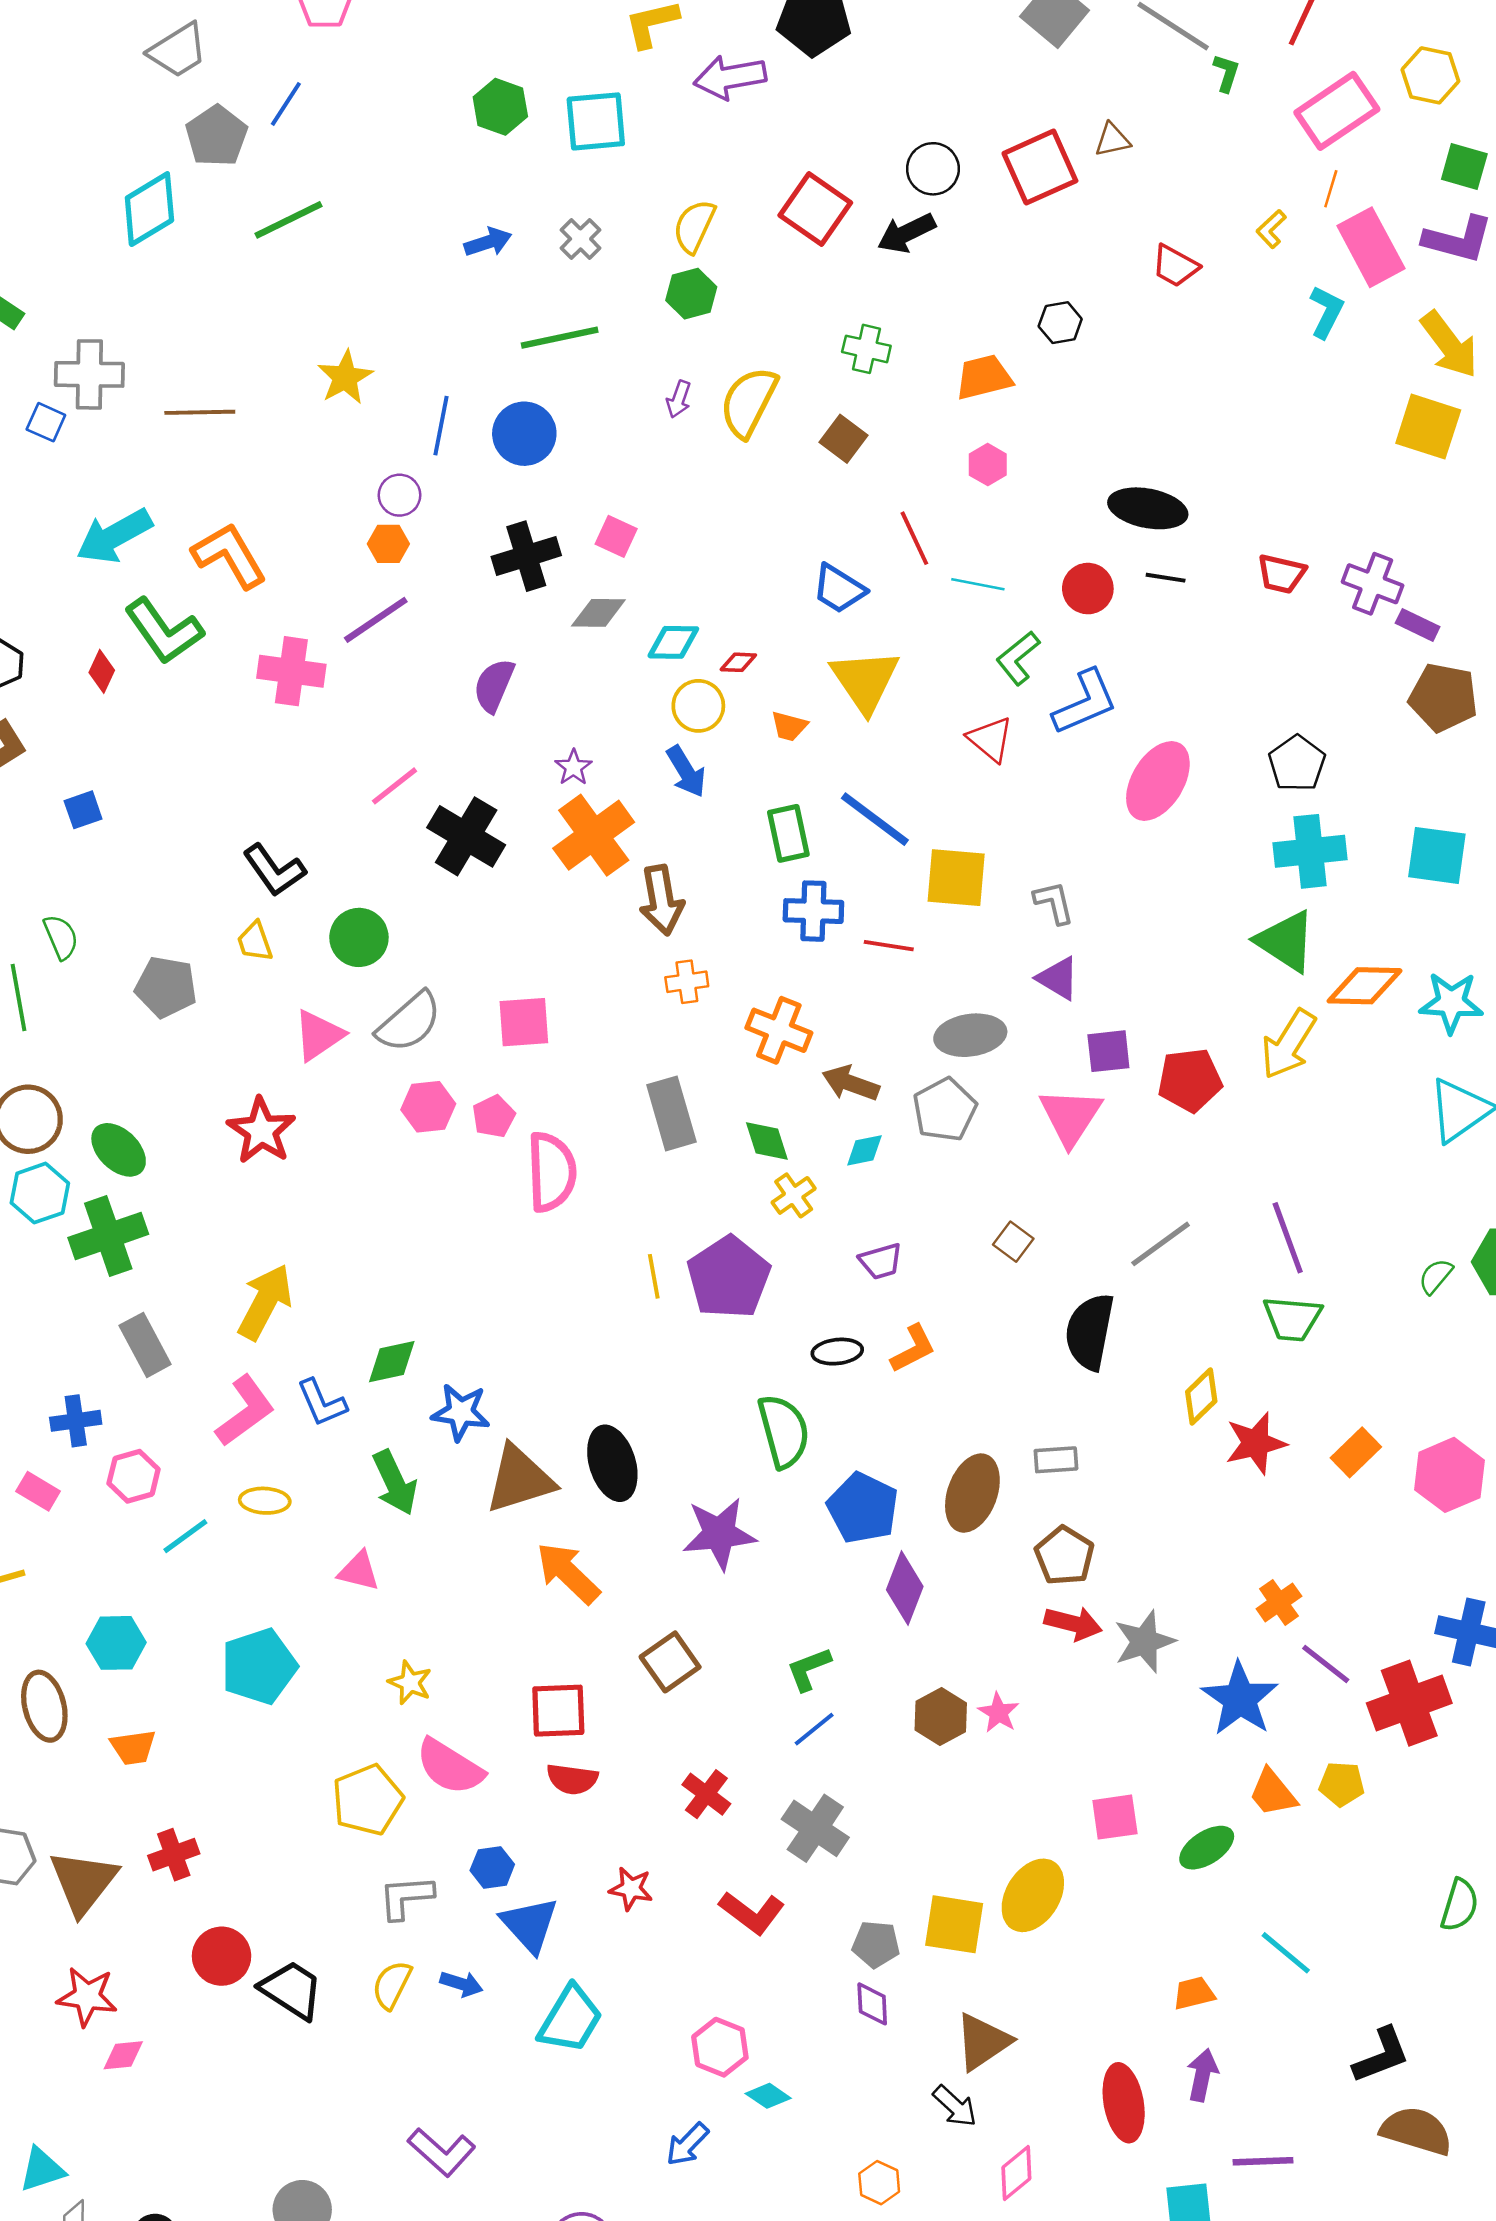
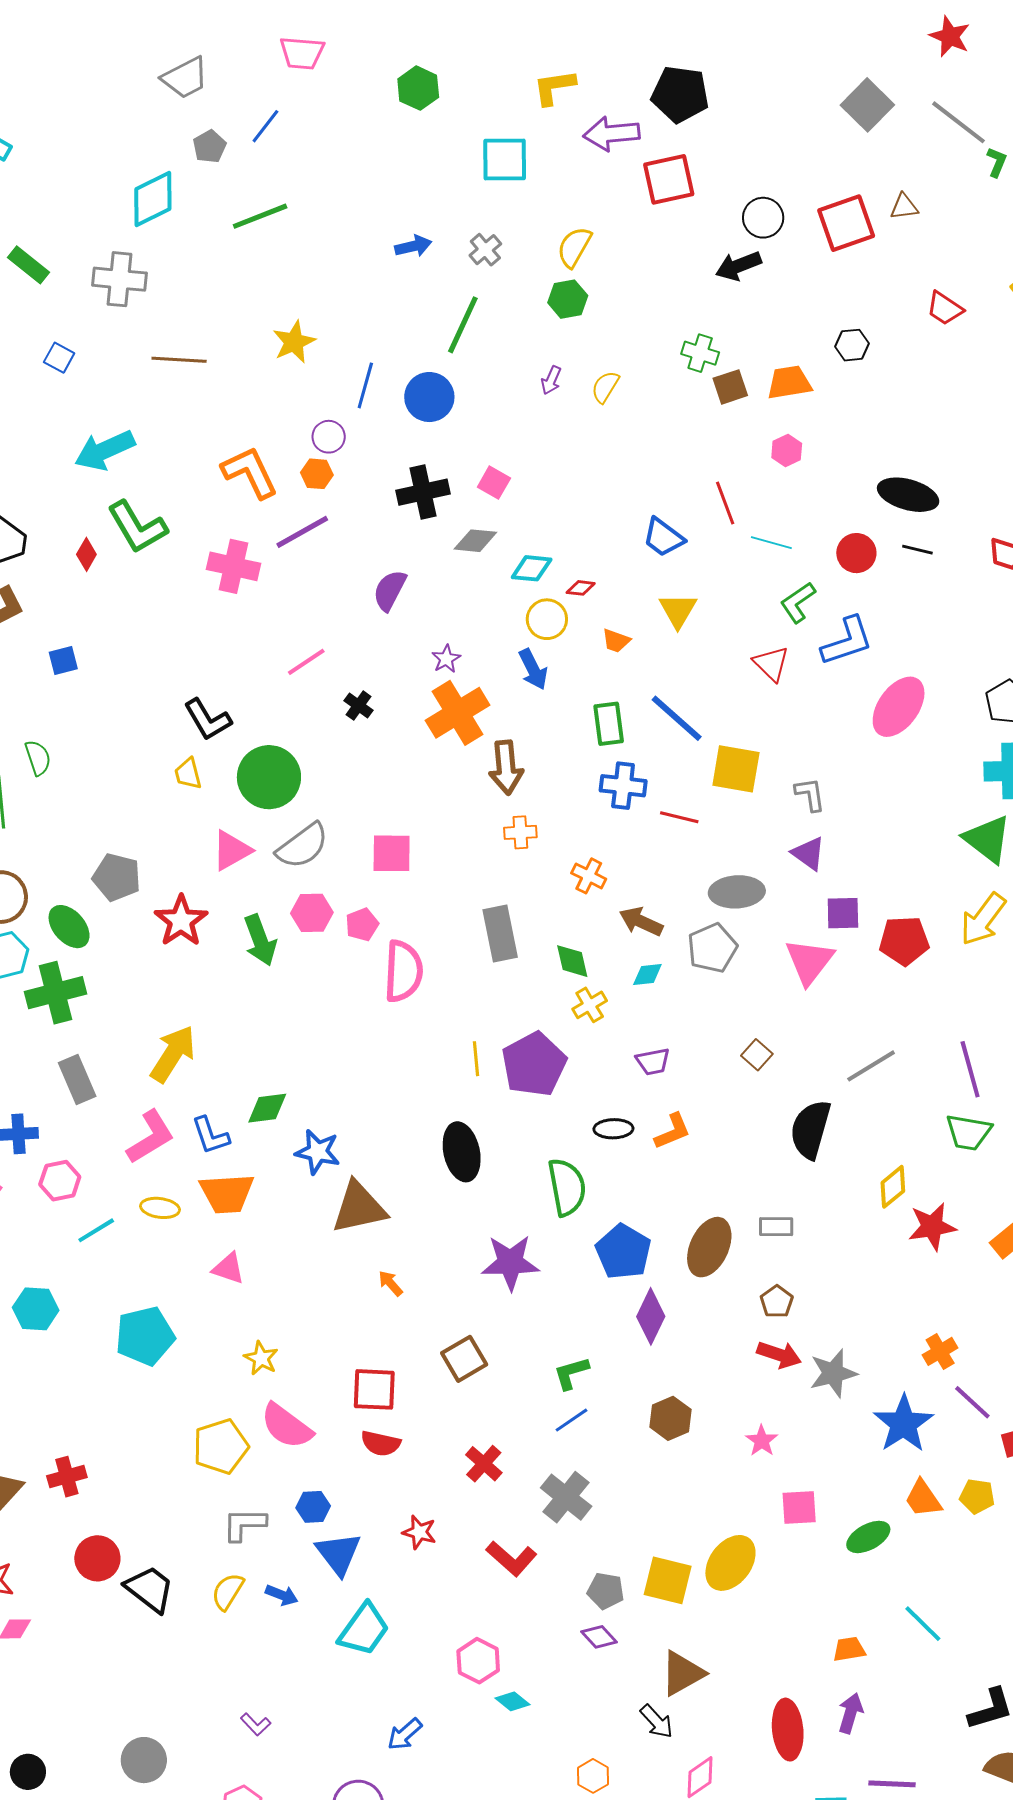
green hexagon: (500, 107) -> (418, 88), moved
gray pentagon: (216, 136) -> (210, 147), size x0.7
red square: (815, 209) -> (669, 179), moved, turned 38
green line: (560, 338) -> (463, 325), turned -58
gray cross: (89, 374) -> (120, 279), moved
yellow semicircle: (749, 402) -> (605, 387), size x0.6
brown square: (844, 439) -> (730, 387), moved, turned 30
orange L-shape: (229, 555) -> (250, 472), moved
yellow triangle: (865, 681) -> (678, 610), size x0.7
black cross: (466, 836) -> (358, 706), size x0.5
green circle: (359, 937) -> (269, 777), size x1.4
gray pentagon: (166, 987) -> (117, 877), moved
orange cross: (779, 1030) -> (589, 876), size x0.7
black ellipse: (612, 1463) -> (462, 1152), moved
green arrow: (395, 1483) -> (260, 940), moved
brown pentagon: (1064, 1556) -> (777, 1302), size x0.7
orange arrow: (568, 1573) -> (391, 1283), size x0.5
pink star: (998, 1713) -> (762, 1441), moved
orange trapezoid: (133, 1747) -> (227, 1193), moved, size x1.5
purple diamond: (872, 2004) -> (599, 1637), turned -45
blue arrow: (687, 2144) -> (405, 1734), moved
purple L-shape: (442, 2152) -> (256, 1724), size x0.6

